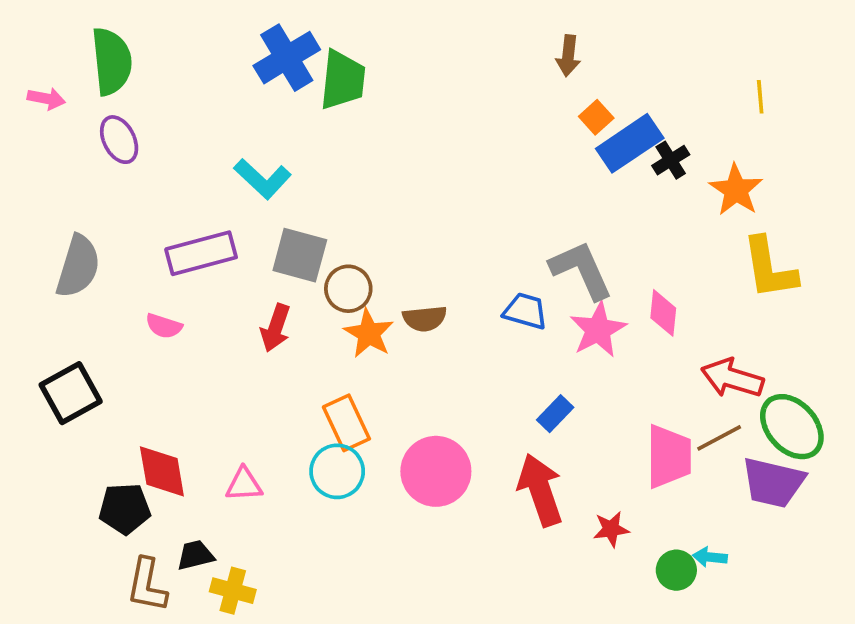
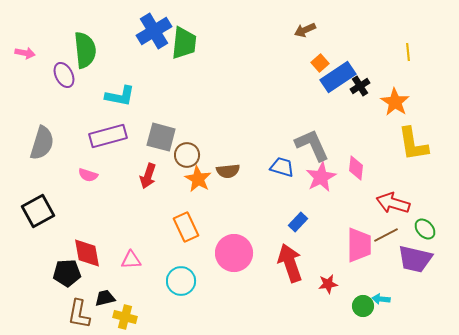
brown arrow: (568, 56) -> (305, 30), turned 60
green semicircle: (112, 61) -> (85, 50), moved
cyan L-shape: (263, 179) -> (120, 96), moved, turned -32
green ellipse: (792, 427) -> (425, 229), size x0.6
cyan circle: (337, 471) -> (181, 281), moved

